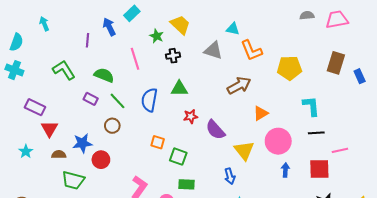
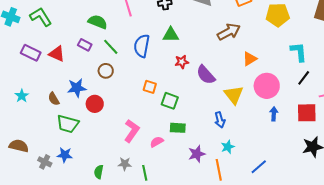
green L-shape: (64, 70) -> (41, 17), moved
red triangle: (49, 129) -> (57, 54), moved, turned -36
black line: (316, 133) -> (304, 78), turned -49
brown semicircle: (59, 155) -> (54, 99), turned -120

